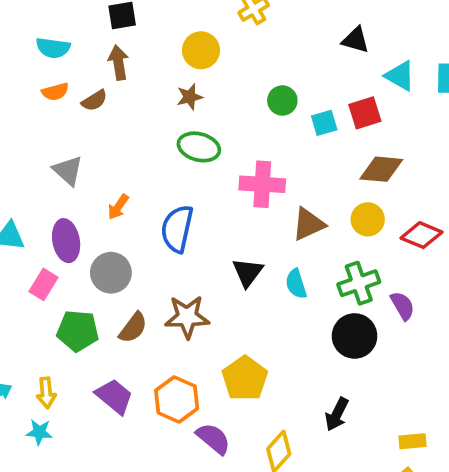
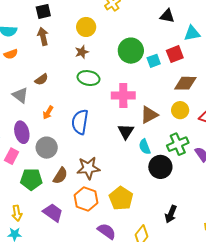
cyan triangle: (400, 76) -> (192, 33), turned -36
green circle: (282, 100) -> (131, 51), size x1.6
brown semicircle: (94, 101) -> (41, 79), moved
black triangle: (248, 272) -> (126, 131), moved
black circle: (355, 336) -> (160, 167), moved
orange hexagon: (177, 400) -> (86, 199), moved

